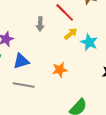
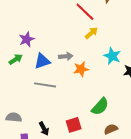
gray arrow: (40, 24) -> (66, 56), moved, turned -96
cyan star: (89, 42) -> (112, 56), moved

